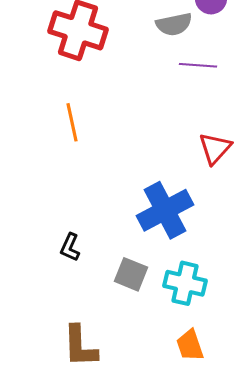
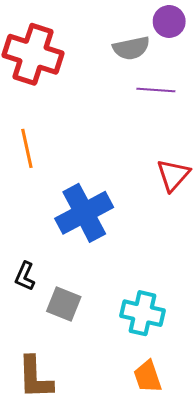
blue cross: (165, 210) -> (84, 213), moved
gray square: (131, 274) -> (64, 304), moved

